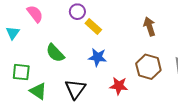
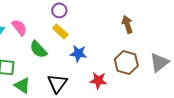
pink semicircle: (35, 14) -> (19, 27), moved
yellow rectangle: (93, 27) -> (60, 31), moved

